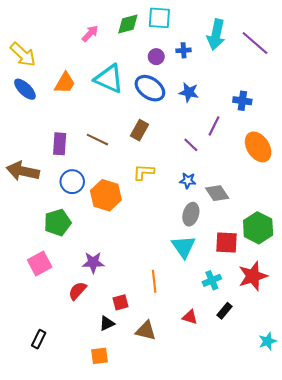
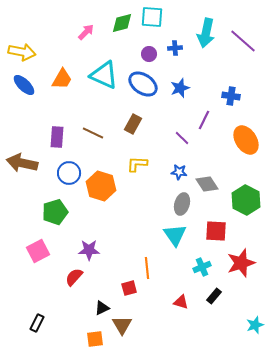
yellow arrow: (23, 55) -> (22, 52), turned -32
blue star: (189, 92) -> (180, 88), turned -30
green hexagon: (258, 228) -> (246, 200), moved
red square: (121, 302) -> (129, 288), moved
brown triangle: (146, 331) -> (122, 325), moved, turned 45

